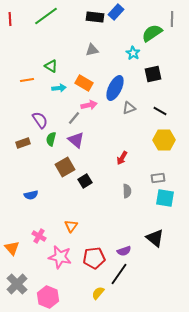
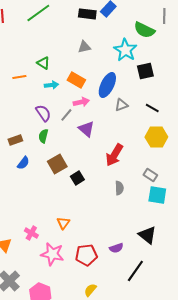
green semicircle: (152, 33) -> (144, 30), turned -120
cyan star: (133, 53) -> (125, 50), size x1.6
purple semicircle: (40, 120) -> (43, 113), moved
purple triangle: (76, 140) -> (86, 129), moved
red arrow: (122, 158) -> (114, 155), size x1.6
gray rectangle: (158, 178) -> (150, 175), turned 40
blue semicircle: (31, 195) -> (23, 163), moved, turned -40
black line: (119, 274) -> (135, 271), moved

